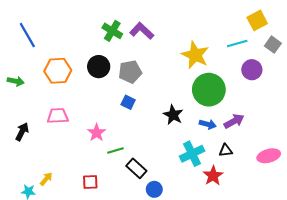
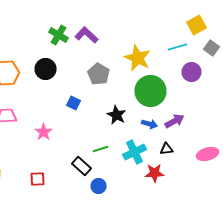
gray pentagon: (130, 72) -> (98, 74), moved, turned -30
green line: (115, 151) -> (100, 149), moved
red star: (213, 176) -> (154, 173), turned 30

